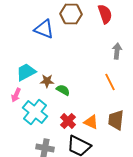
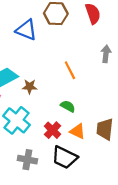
orange line: (110, 82) -> (70, 70), moved
green semicircle: (63, 90) -> (68, 106), moved

